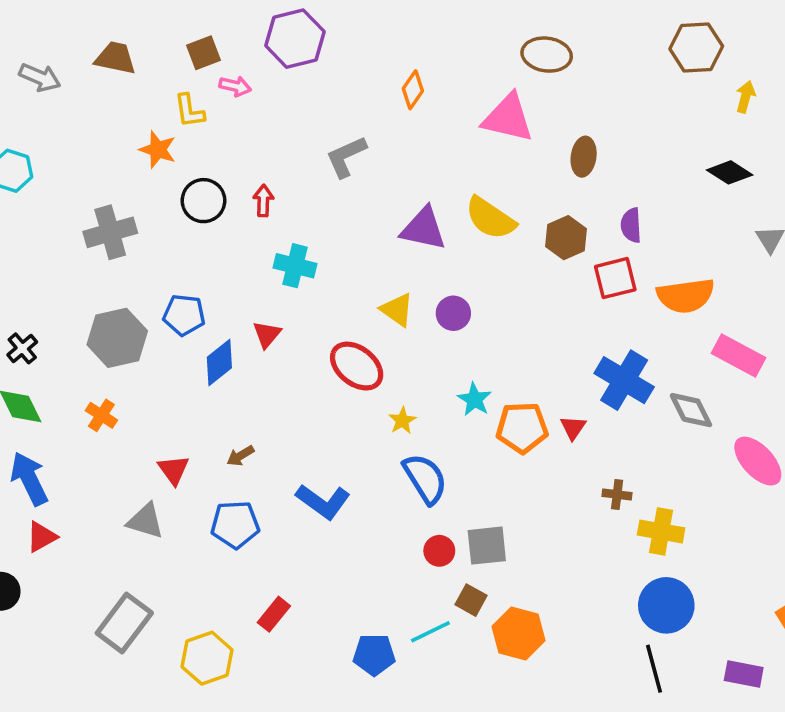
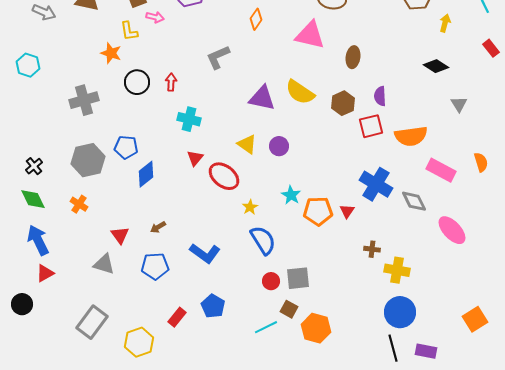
red triangle: (267, 334) -> (195, 158), moved
blue pentagon: (374, 655) -> (213, 306), moved, turned 30
purple rectangle: (744, 674) -> (426, 351), moved

